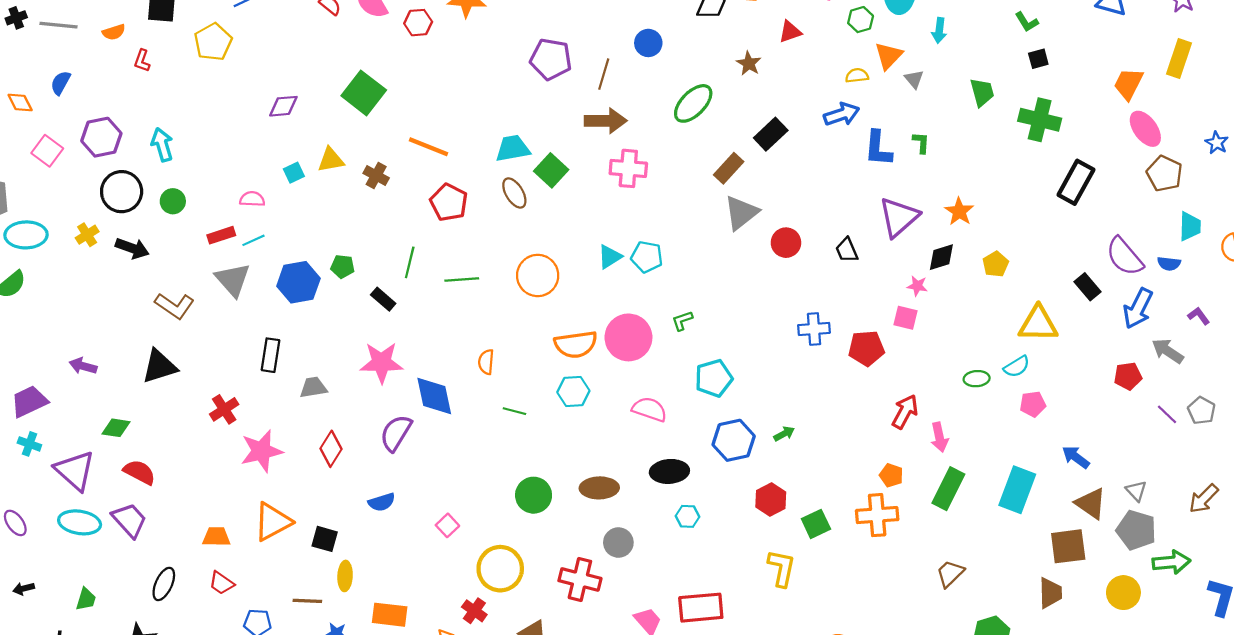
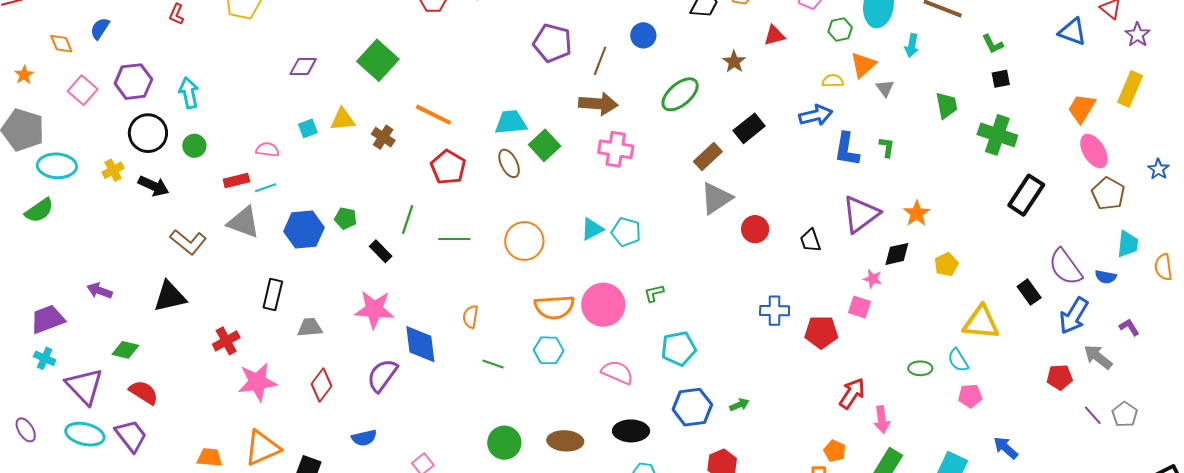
gray triangle: (233, 280) -> (244, 222), turned -33
cyan semicircle: (1017, 367) -> (958, 360), turned 85

